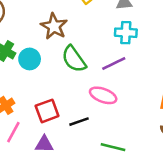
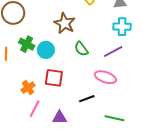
green semicircle: (74, 59) -> (81, 49), size x0.7
red square: (47, 111) -> (54, 78), moved, turned 30

